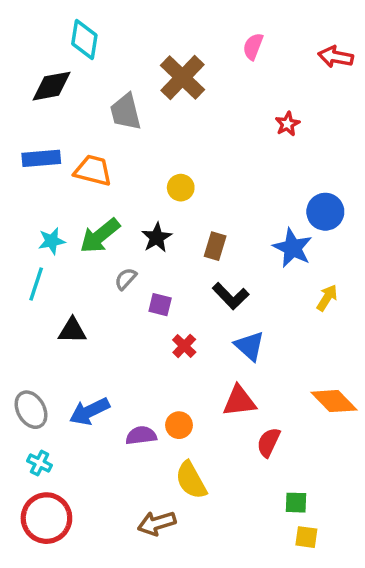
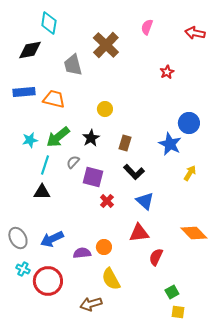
cyan line: (36, 284) -> (45, 165), moved
purple square: (160, 305) -> (93, 177), size x1.5
green square: (296, 503) -> (172, 292), turned -32
red circle: (46, 518) -> (48, 281), moved

